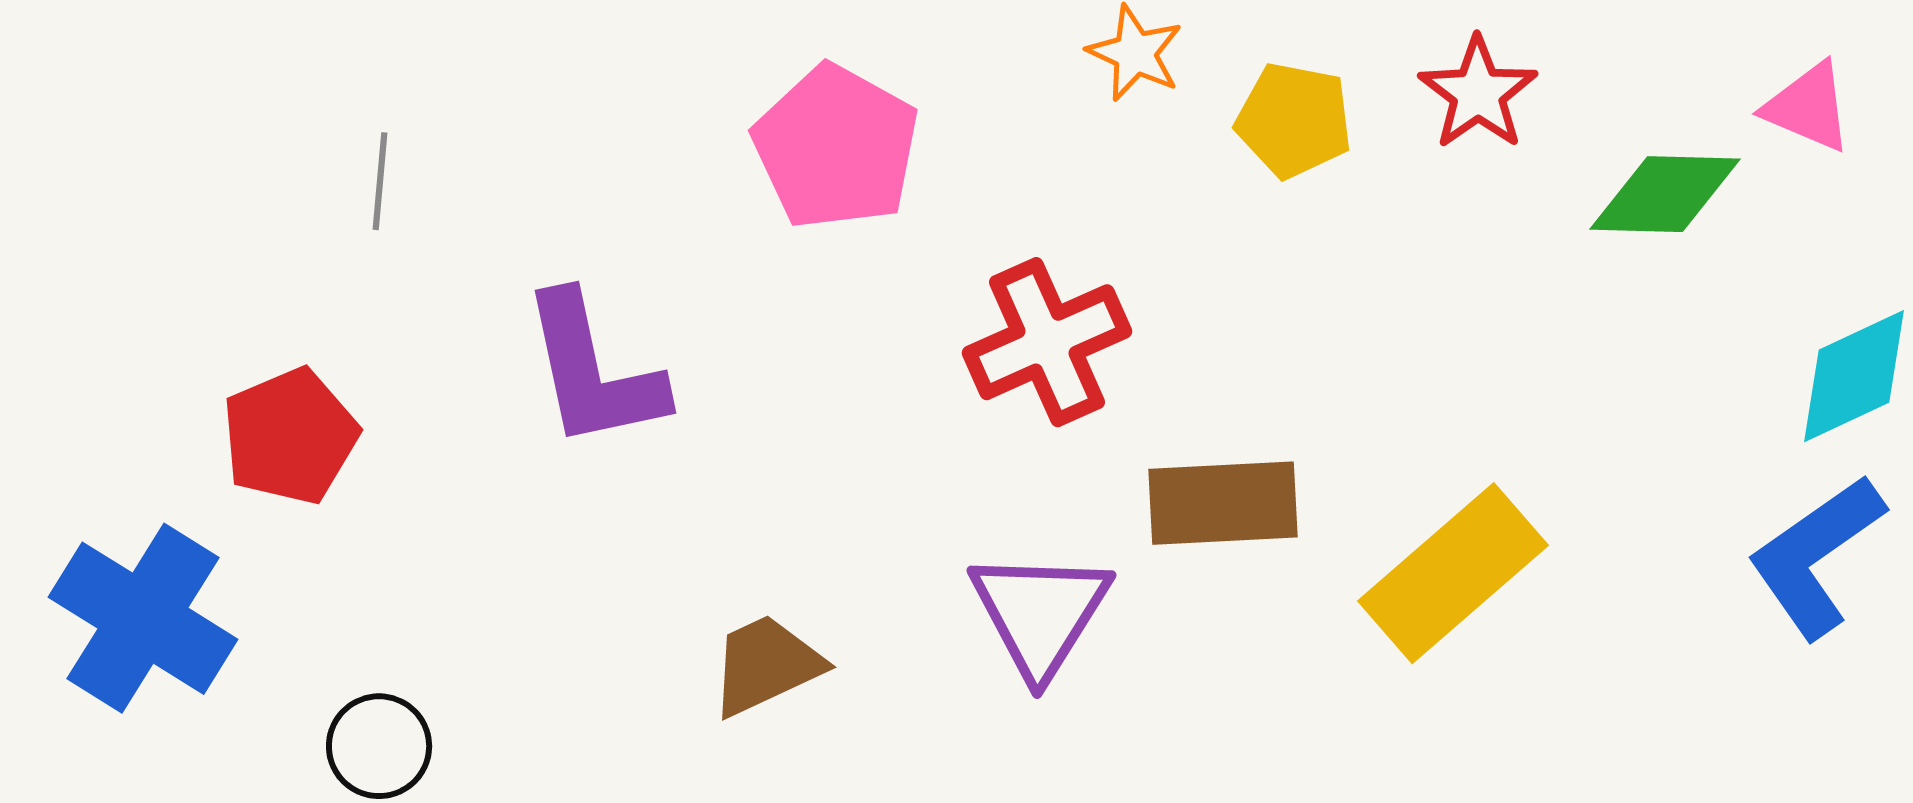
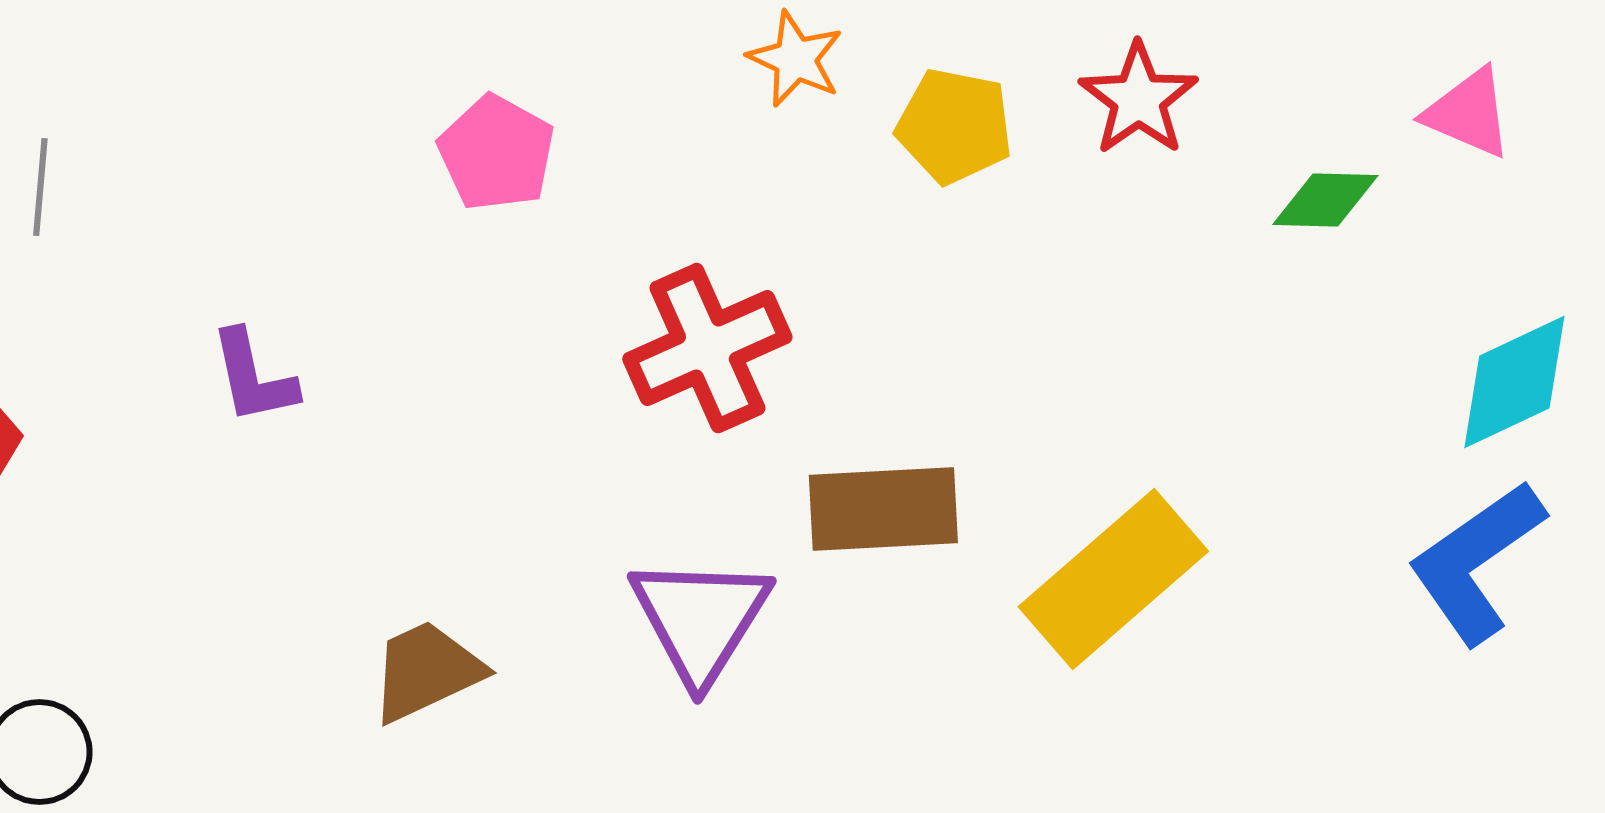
pink pentagon: (836, 147) -> (496, 153), size x0.7
green diamond: (1665, 194) -> (1325, 200), size x0.7
purple L-shape: (593, 371) -> (253, 377), size x0.6

